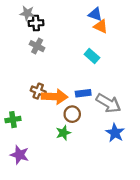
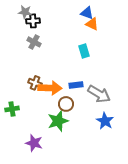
cyan rectangle: (92, 56) -> (84, 51), turned 32
green star: (63, 133) -> (58, 121), size x1.5
purple star: (20, 155) -> (34, 143), moved

